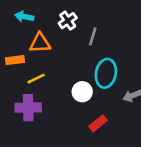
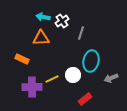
cyan arrow: (24, 17) -> (43, 17), moved
orange rectangle: (15, 60) -> (22, 59), moved, turned 32
yellow line: (36, 79) -> (52, 79), moved

